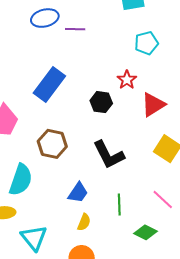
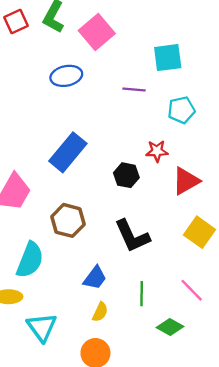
purple line: (75, 29) -> (134, 89), moved
red star: (127, 80) -> (157, 151), turned 30

